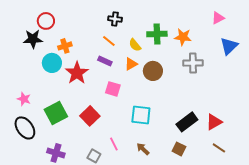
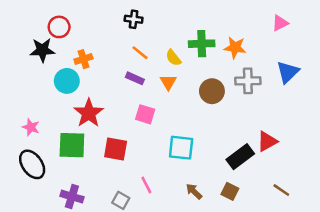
black cross: (115, 19) -> (134, 19), moved
blue triangle: (229, 46) -> (288, 72), moved
orange triangle: (131, 64) -> (168, 82), turned -32
brown circle: (153, 71) -> (212, 91), moved
red star: (77, 73) -> (89, 113), moved
green square: (56, 113) -> (72, 145), turned 30
red square: (90, 116) -> (116, 149), turned -36
red triangle: (214, 122) -> (267, 141), moved
brown arrow: (143, 149) -> (194, 191), moved

